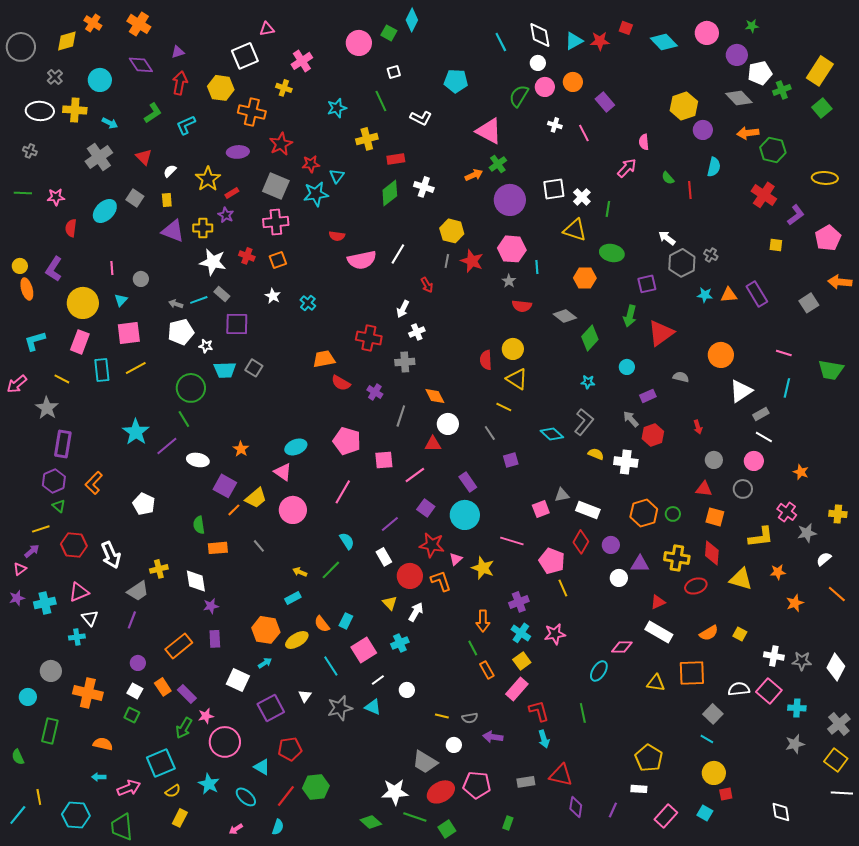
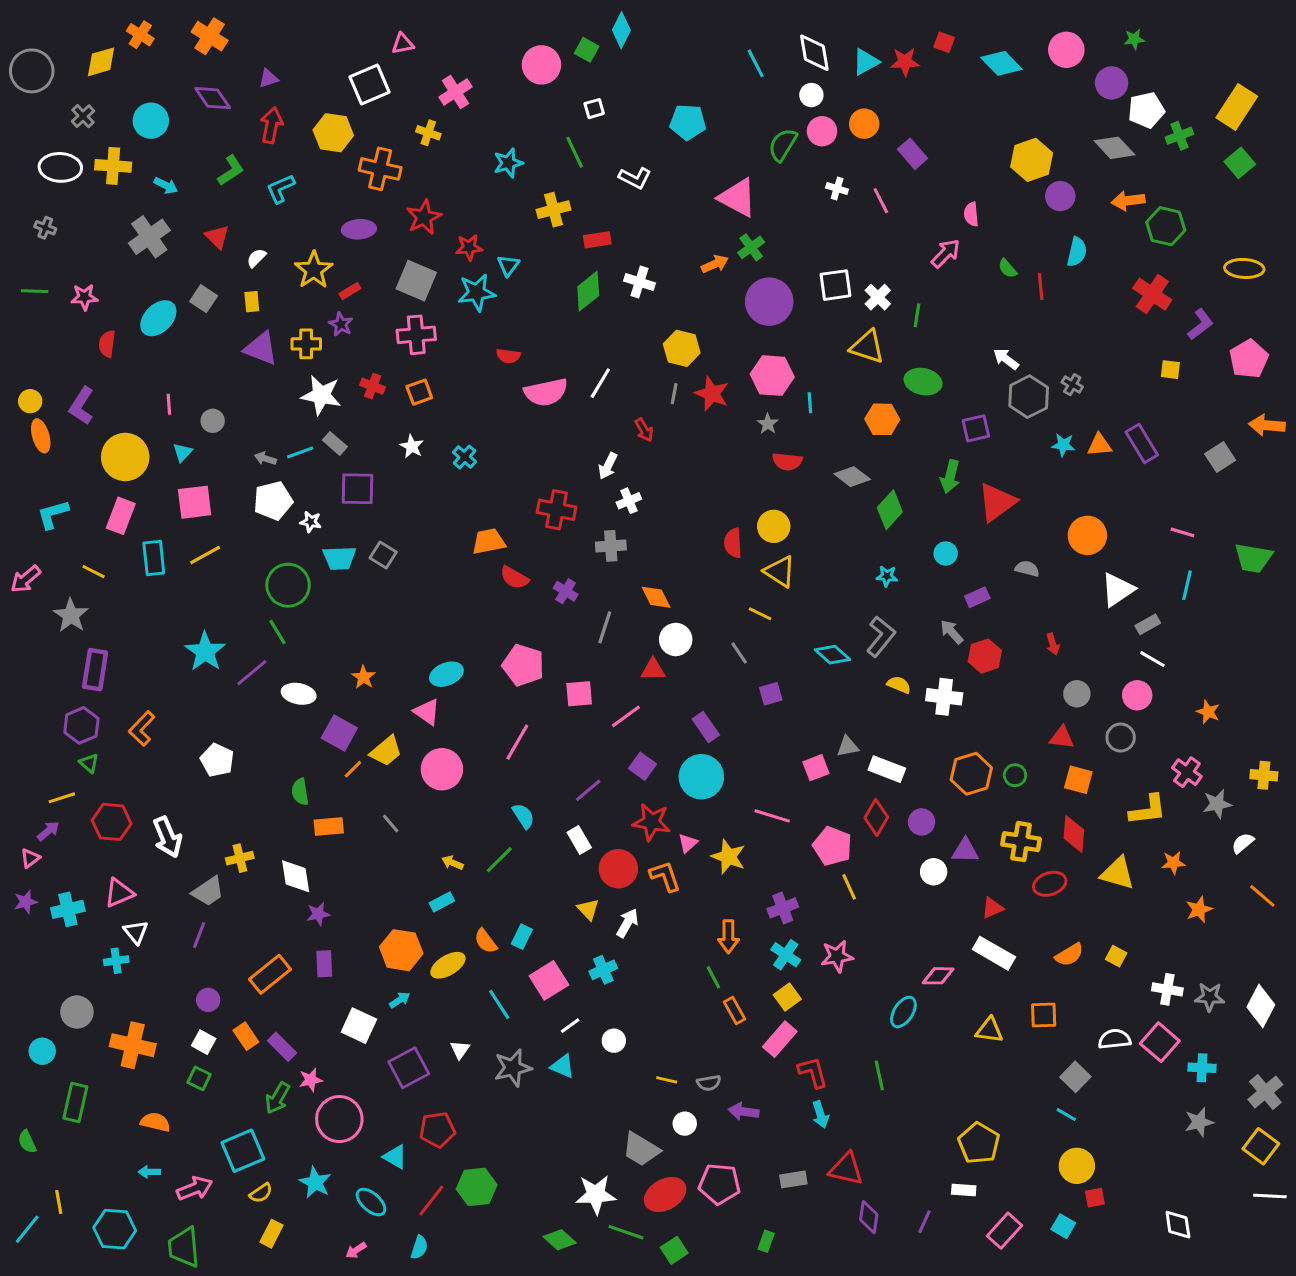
orange square: (692, 673) -> (1044, 1015), size x0.7

